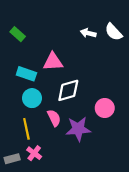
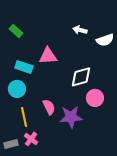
white semicircle: (114, 32) -> (105, 40), moved, turned -66
white diamond: (68, 90) -> (81, 77), moved
cyan circle: (32, 98) -> (17, 89), moved

